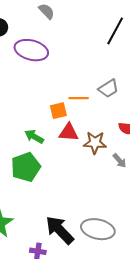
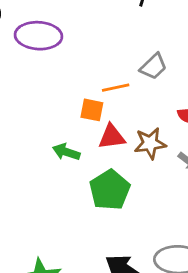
orange square: (58, 111) -> (92, 110), turned 36
green pentagon: (26, 167) -> (110, 190), moved

